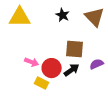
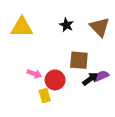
black arrow: (72, 70) -> (90, 79), moved
yellow rectangle: (42, 83) -> (45, 96), turned 48

